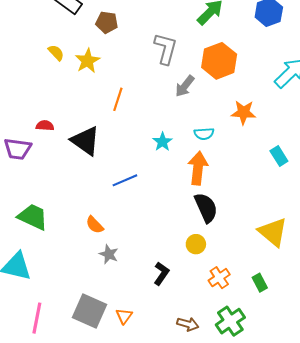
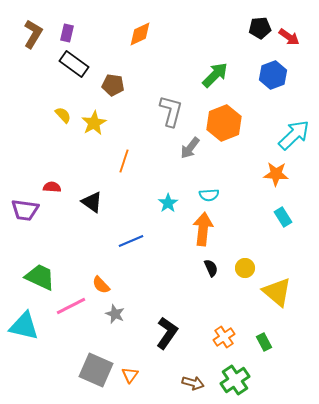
orange star: (243, 112) -> (276, 174), moved
black triangle: (85, 141) -> (92, 202), size x0.7
black semicircle: (206, 208) -> (211, 268), size x0.6
yellow circle: (196, 244) -> (245, 268), moved
black L-shape: (161, 274) -> (167, 333), size x1.4
pink line: (37, 318) -> (71, 306), moved, turned 52

